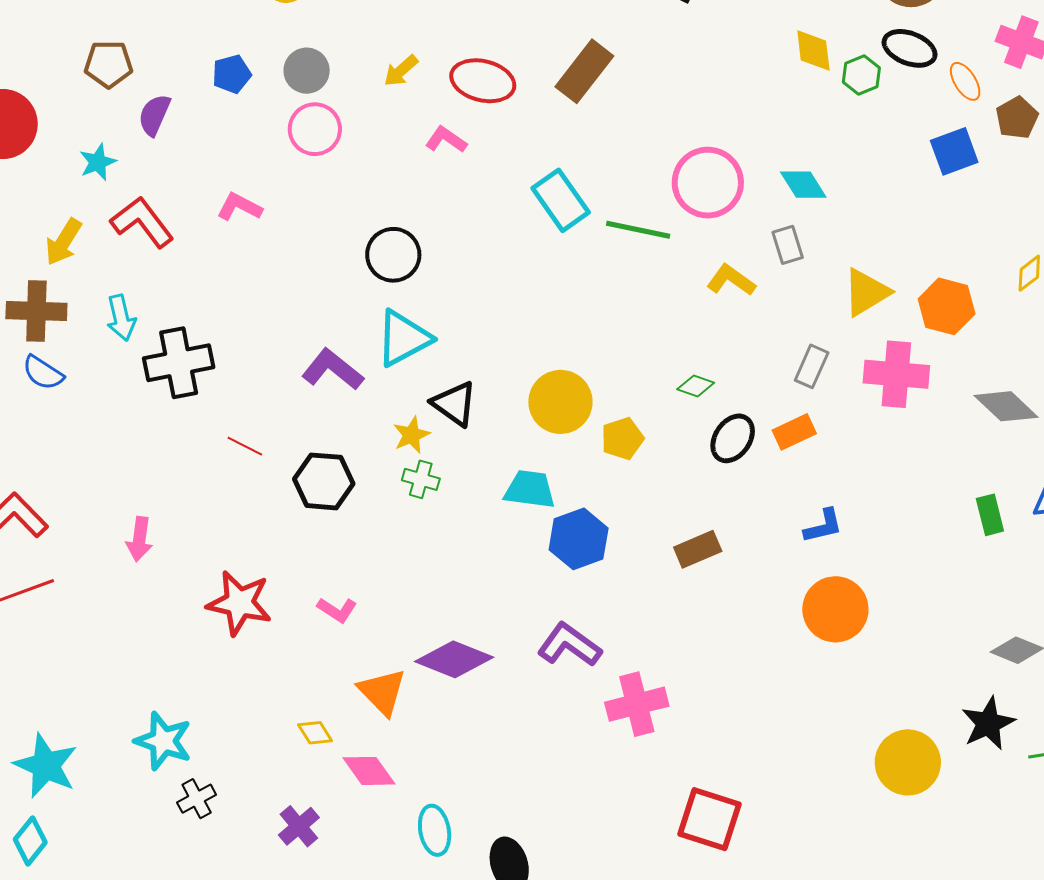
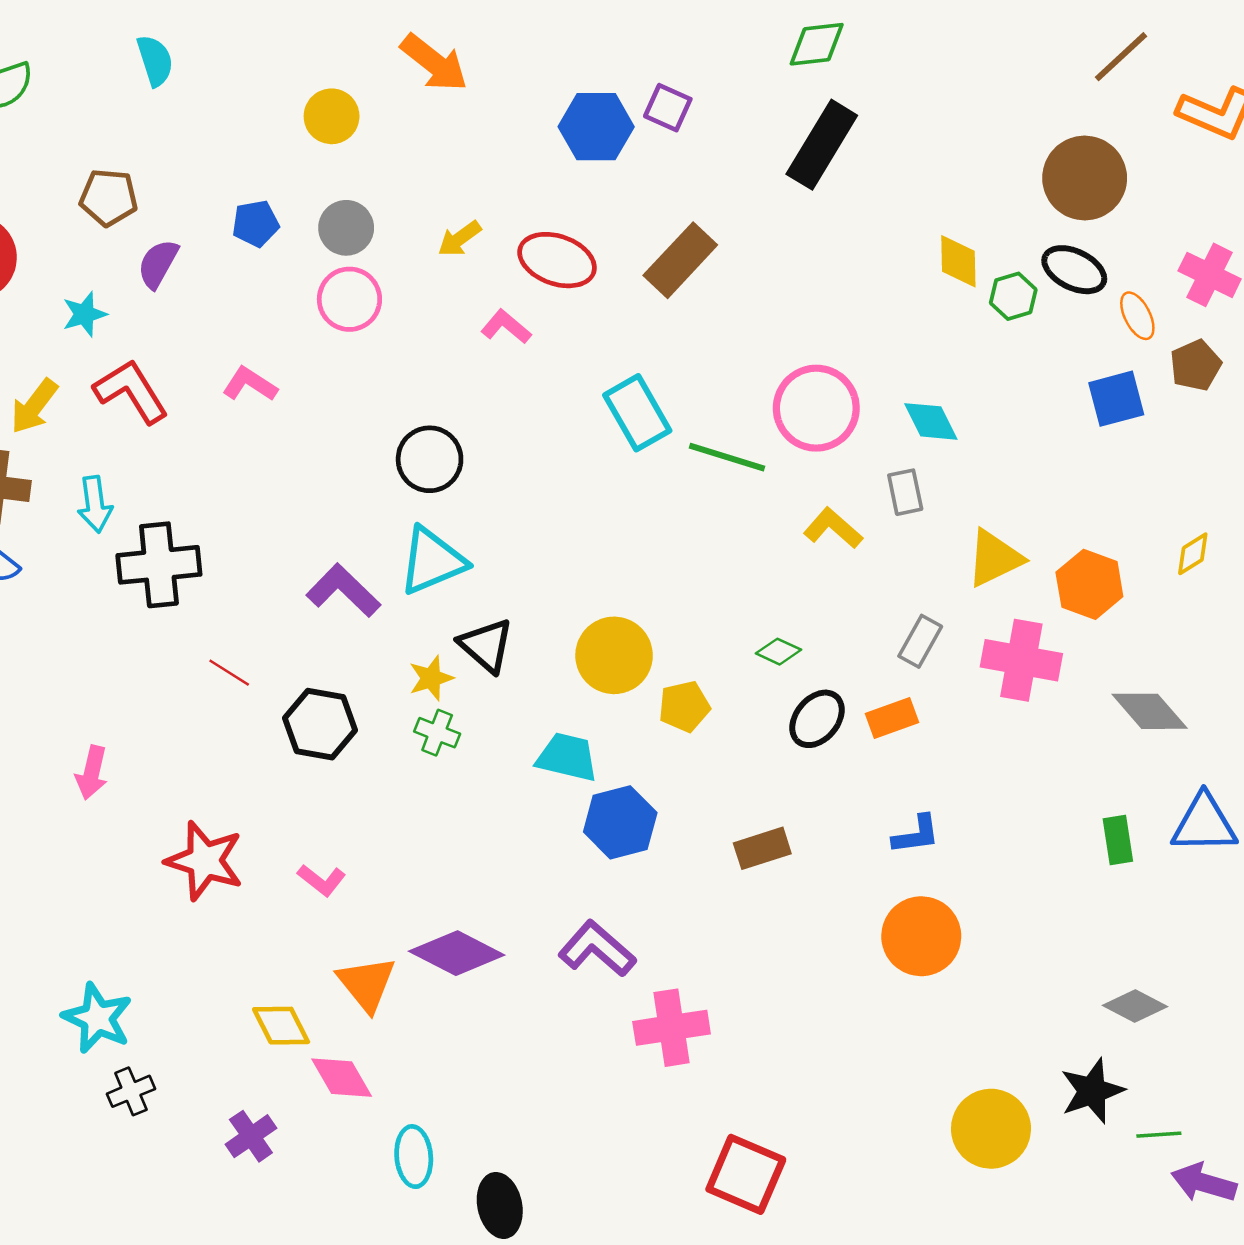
yellow diamond: (315, 733) -> (281, 1026), size x1.4

